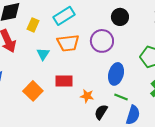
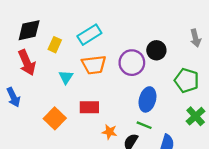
black circle: (120, 17) -> (156, 50), moved
orange star: (87, 96) -> (110, 132), moved
green line: (121, 97) -> (144, 125), moved

